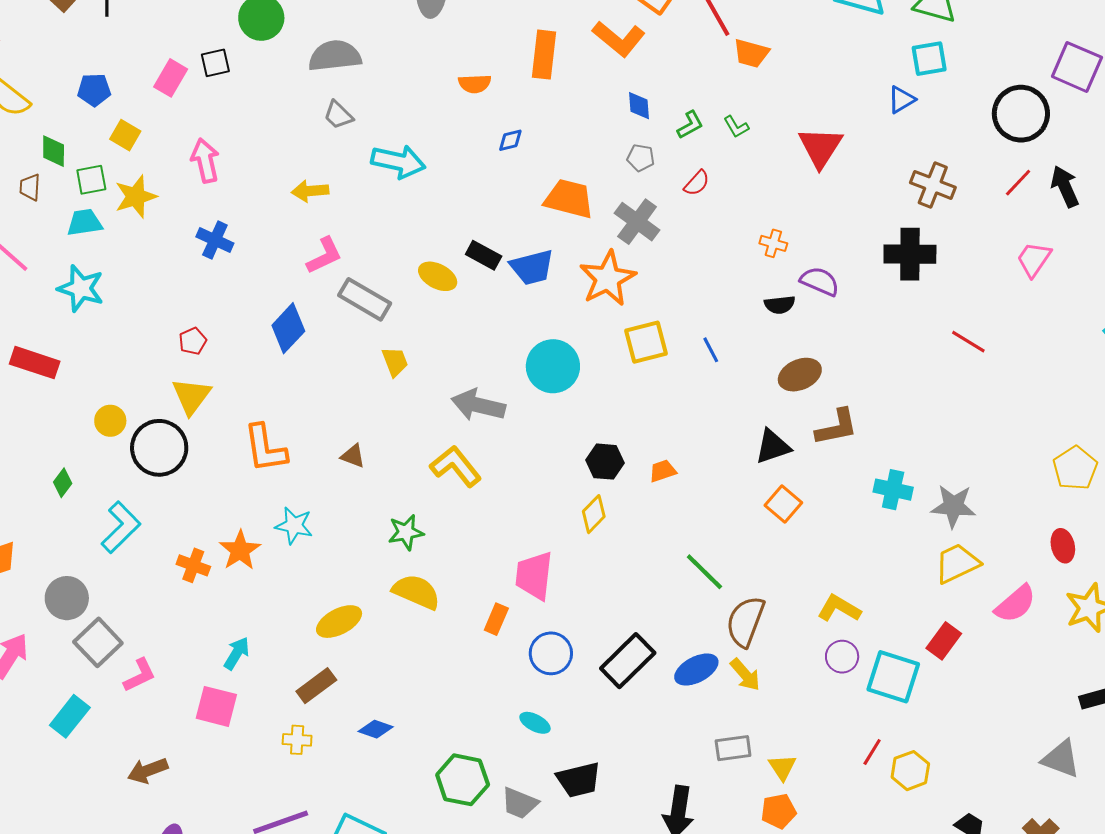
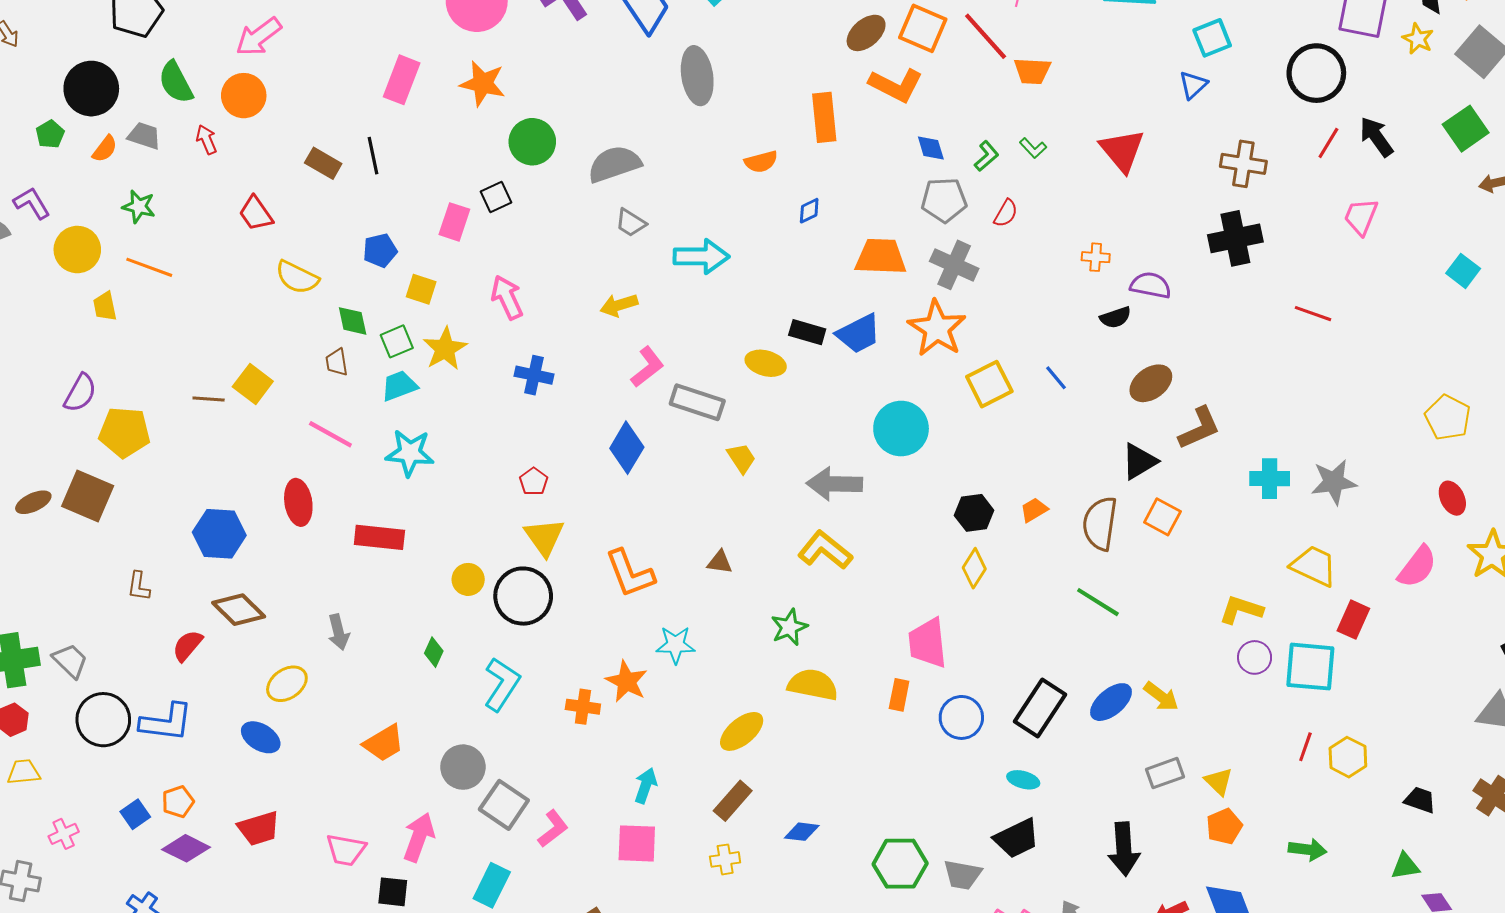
gray pentagon: (641, 158) -> (944, 200), size x1.6
yellow trapezoid: (957, 563) -> (1314, 566), moved, turned 63
brown semicircle: (745, 622) -> (1100, 524), moved
cyan ellipse: (535, 723) -> (1023, 780), moved

